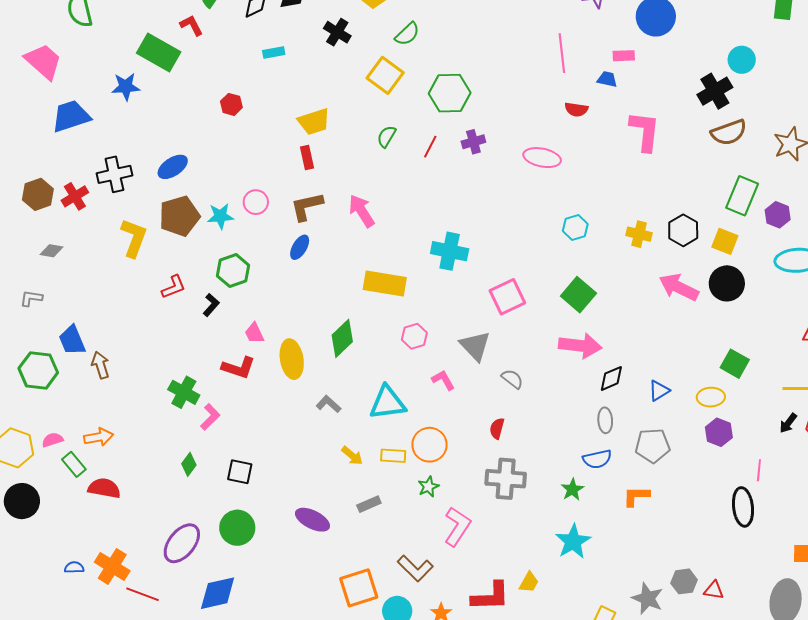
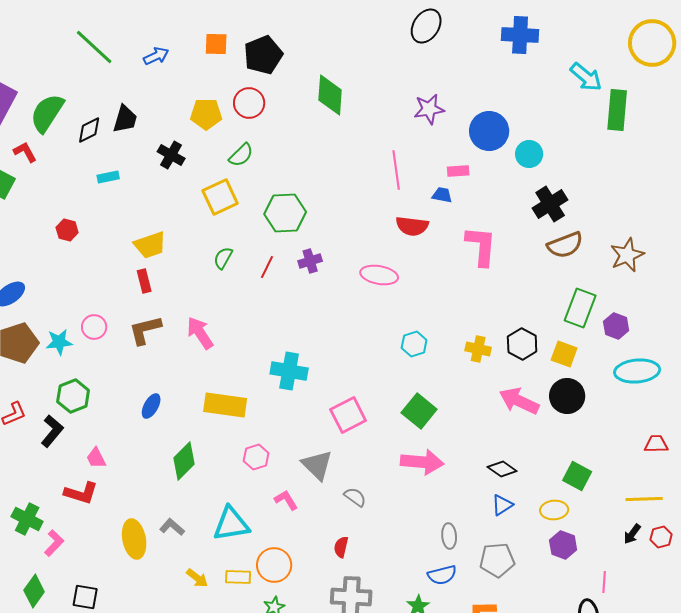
cyan circle: (742, 60) -> (529, 154), moved
yellow square: (385, 75) -> (220, 197), turned 30
red semicircle: (576, 109) -> (412, 226), size x1.4
blue ellipse: (300, 247) -> (151, 406), moved
black L-shape: (211, 305) -> (52, 431), size x1.4
yellow ellipse: (292, 359) -> (134, 539), moved
black diamond: (611, 378) -> (502, 469), moved, turned 60
green diamond: (189, 464) -> (34, 591), size x1.4

